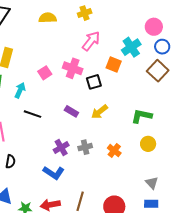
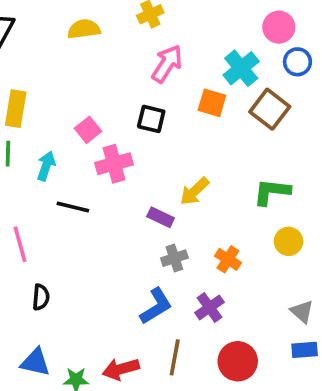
pink cross: (73, 68) -> (114, 164), moved, turned -30
brown square: (158, 71) -> (270, 109), moved
black square: (94, 82) -> (151, 119), moved, turned 35
purple rectangle: (71, 111) -> (161, 217), moved
purple cross: (61, 148) -> (209, 307), moved
blue L-shape: (54, 173) -> (156, 306), moved, turned -60

